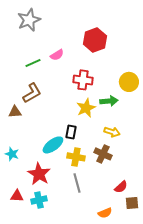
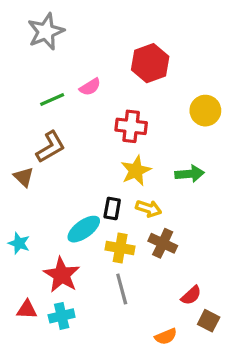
yellow circle: (129, 82) -> (205, 111), moved
green arrow: (109, 101) -> (190, 174), moved
brown triangle: (15, 112) -> (24, 177), turned 48
yellow arrow: (112, 132) -> (148, 209), moved
brown square: (132, 203) -> (209, 321), turned 32

